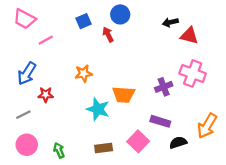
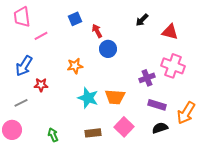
blue circle: (120, 14) -> (108, 49), moved
pink trapezoid: (24, 19) -> (22, 17), turned 55
black arrow: (170, 22) -> (142, 20), moved, turned -32
orange trapezoid: (124, 95) -> (115, 97), moved
purple rectangle: (160, 121) -> (157, 105), moved
pink circle: (27, 145) -> (12, 130), moved

